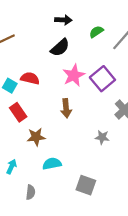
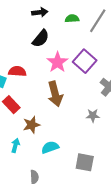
green semicircle: (96, 32) -> (72, 19), turned 40
brown arrow: (66, 108) -> (55, 94), size x1.4
cyan arrow: (11, 167) -> (15, 145), moved

